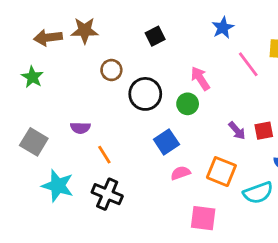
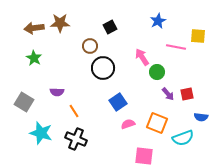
pink line: (248, 64) -> (176, 47), turned -42
brown circle: (111, 70) -> (90, 46), moved
green star: (32, 77) -> (34, 58), moved
green circle: (188, 104) -> (157, 72), moved

